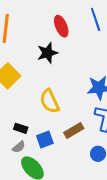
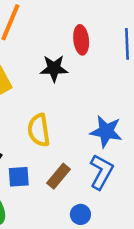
brown rectangle: (74, 131) -> (59, 176), turned -36

